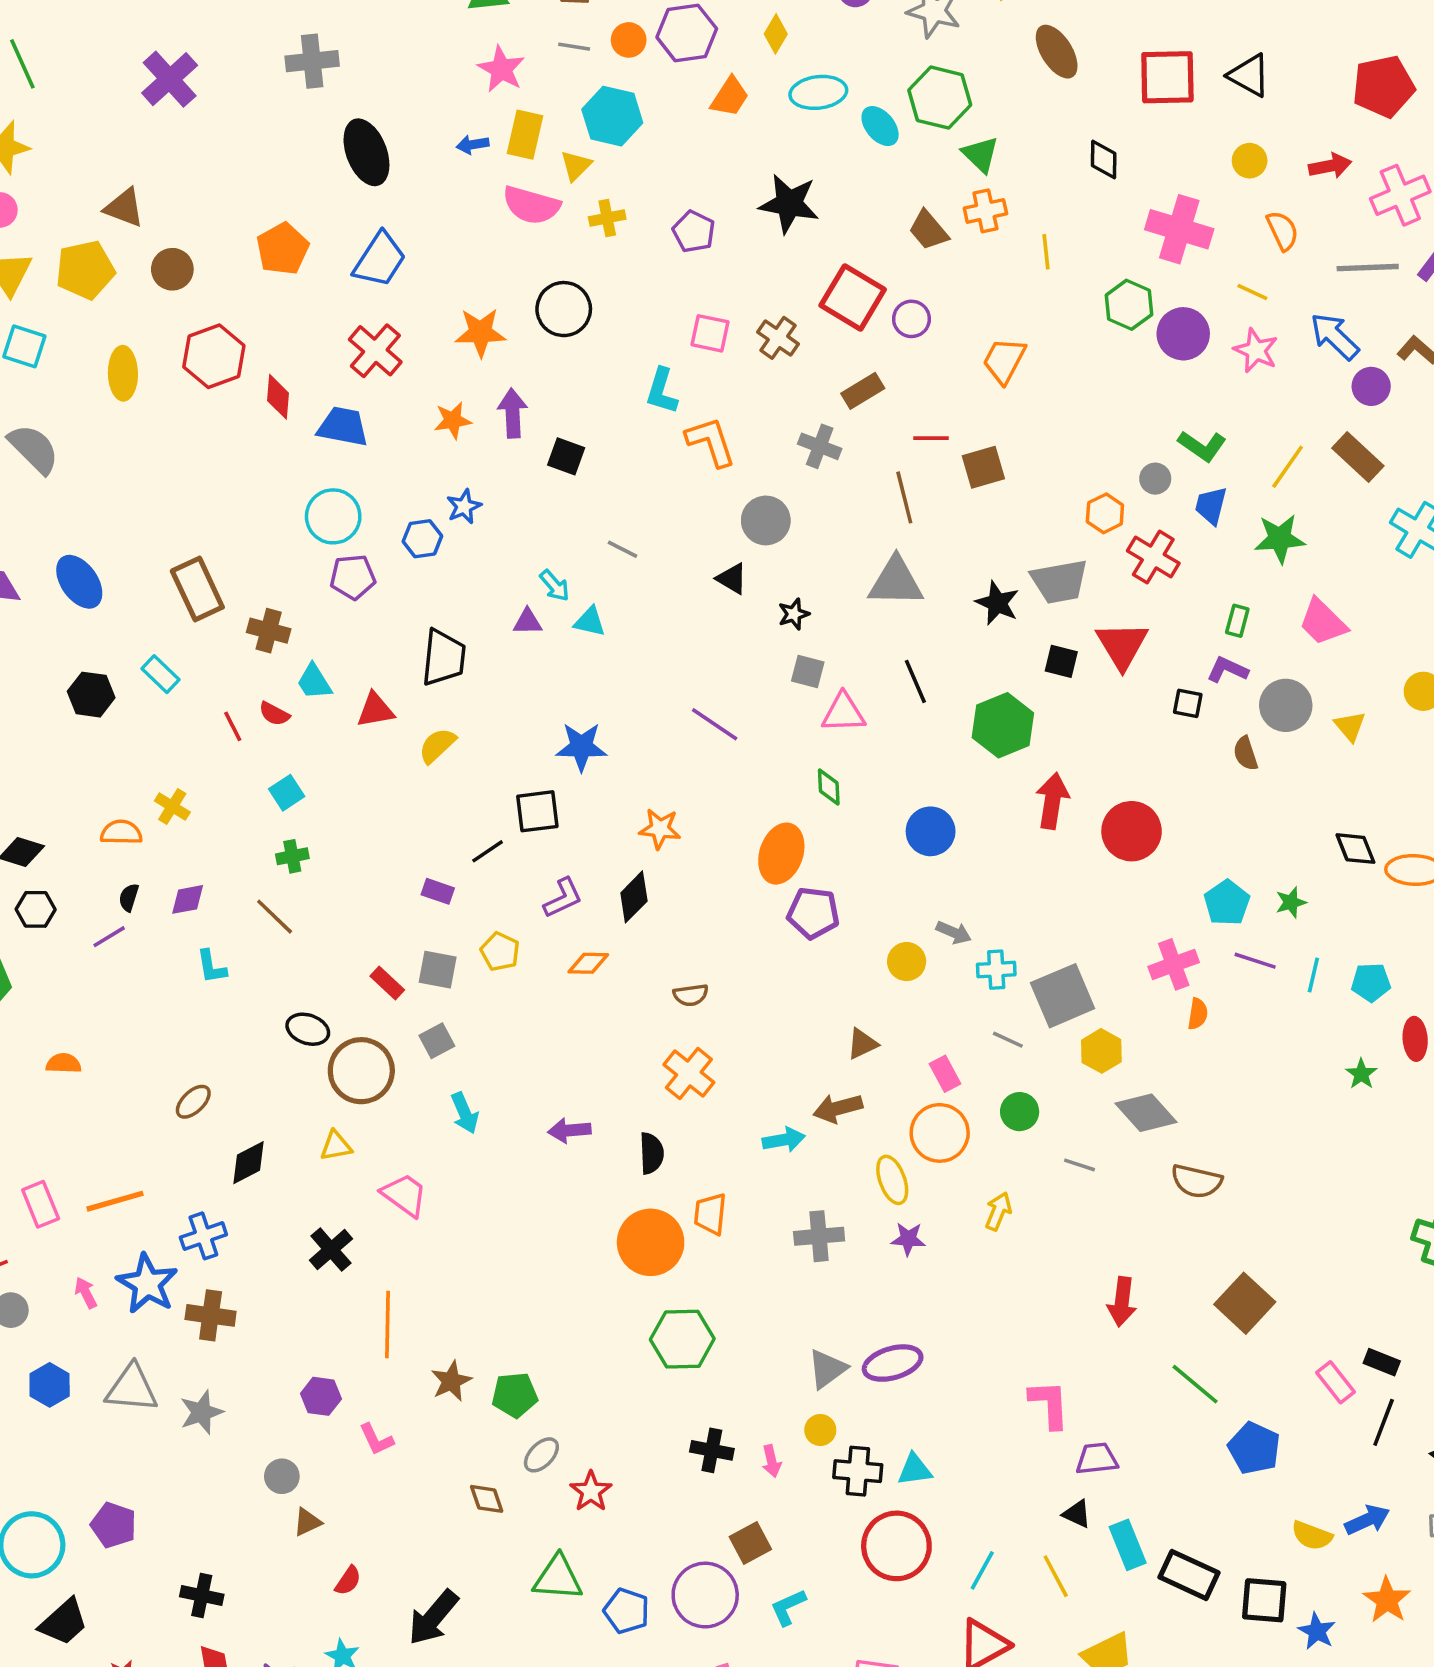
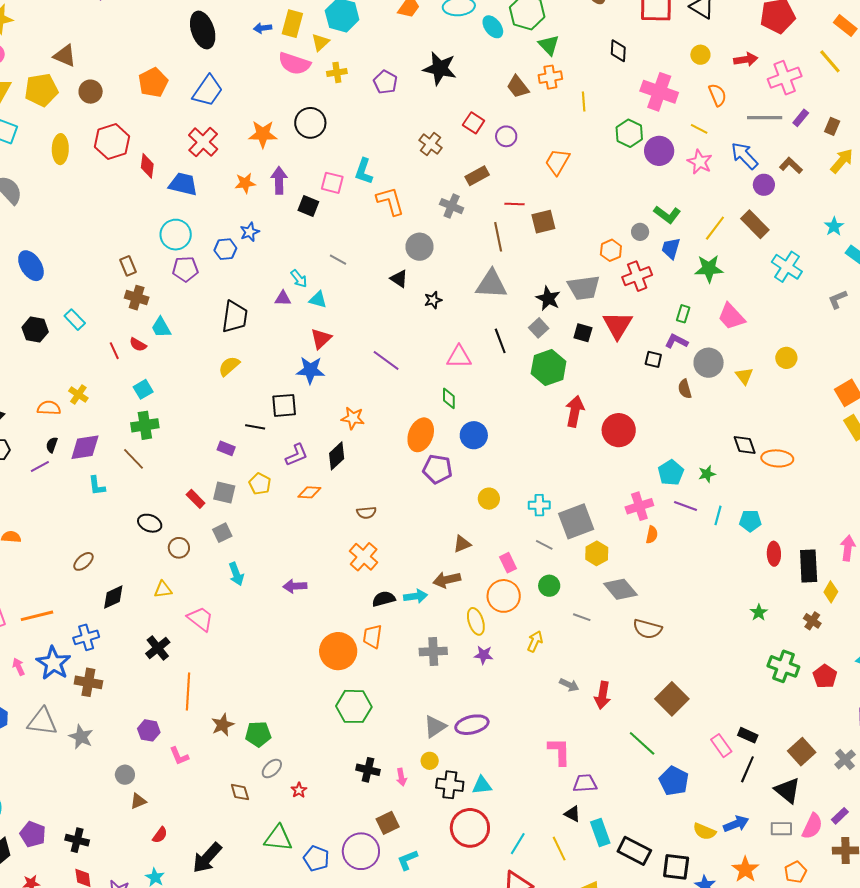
red square: (853, 297) -> (474, 123), size x0.6
pink square: (710, 333) -> (332, 183), moved
red cross: (1153, 557) -> (637, 276), turned 36
brown rectangle: (197, 589) -> (128, 266), moved, size x0.6
gray square: (808, 672) -> (539, 328), moved, turned 30
red triangle: (375, 710) -> (321, 339), moved, turned -35
blue circle: (931, 831) -> (474, 435), moved
black line: (488, 851) -> (255, 427), turned 42
green cross: (292, 856) -> (145, 425), size x1.5
purple diamond: (188, 899) -> (85, 447), size x1.5
gray arrow: (954, 932) -> (569, 685), moved
brown circle: (361, 1071) -> (179, 548), size x0.6
green star: (1361, 1074) -> (759, 613), moved
black semicircle: (652, 1153) -> (384, 599), moved, turned -105
gray star: (201, 1412) -> (81, 737), turned -30
red star: (591, 1491) -> (299, 790), size x0.7
purple pentagon: (114, 1525) -> (33, 834), moved

